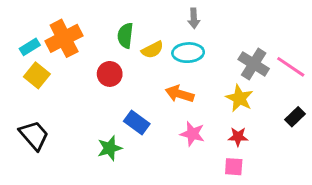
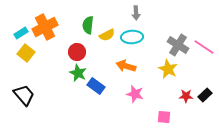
black rectangle: (295, 117) -> (205, 95), moved
red star: (238, 137) -> (186, 96), moved
green star: (110, 148) -> (78, 73), moved, turned -30

